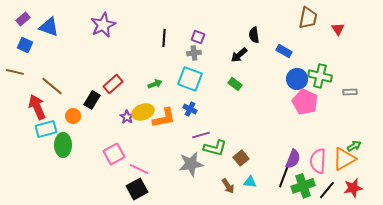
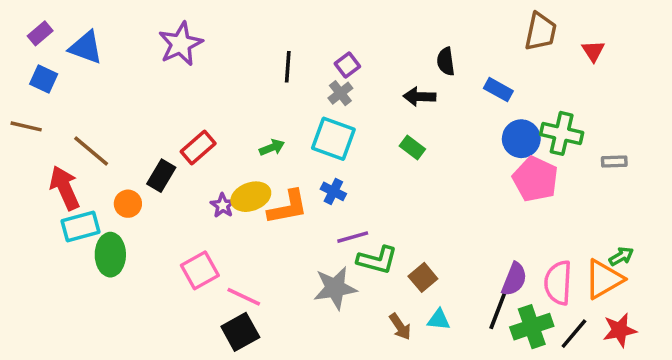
purple square: (198, 37) -> (347, 65), turned 32
gray cross: (194, 53) -> (340, 93), turned -32
black arrow: (239, 55) -> (419, 97), turned 42

